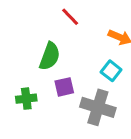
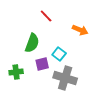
cyan square: (111, 71) -> (59, 54), moved

